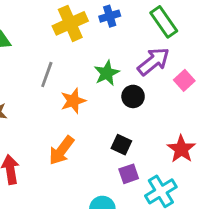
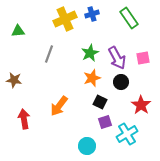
purple arrow: (154, 61) -> (117, 58), moved, turned 100
pink square: (184, 80) -> (143, 58), turned 32
black circle: (133, 96) -> (121, 82), moved
orange star: (73, 101) -> (92, 78), moved

